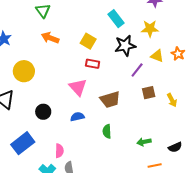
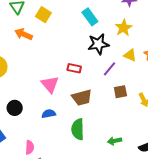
yellow star: (150, 29) -> (124, 28), turned -30
yellow square: (88, 41) -> (43, 15), moved
red rectangle: (93, 64) -> (74, 68), moved
green semicircle: (107, 131) -> (78, 129), size x1.5

